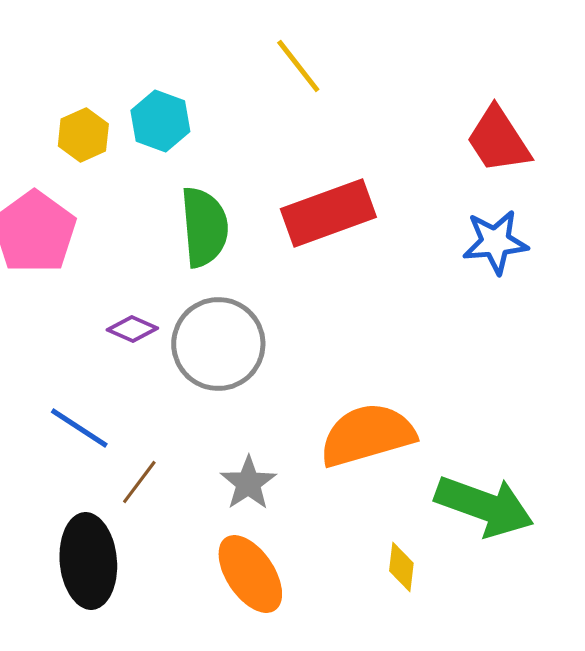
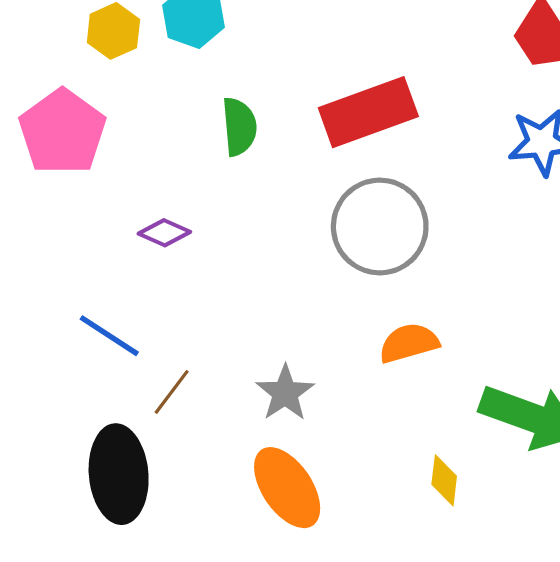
green semicircle: (204, 227) -> (239, 127), size x0.7
gray circle: (218, 344) -> (380, 226), moved
orange semicircle: (367, 435) -> (409, 343), size x0.6

